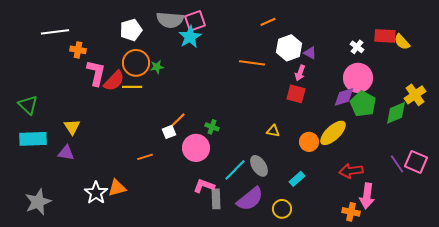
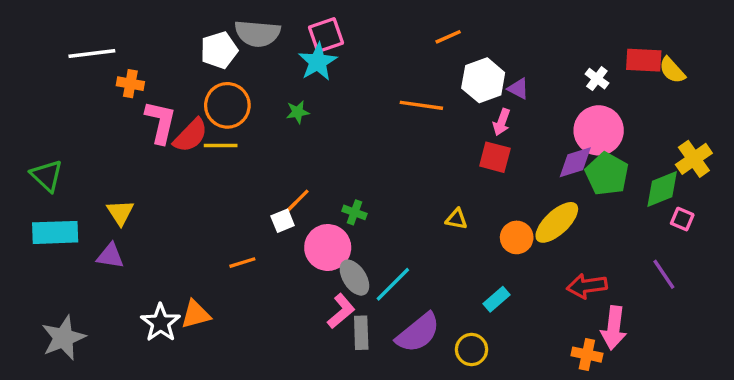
gray semicircle: (170, 20) -> (257, 33), moved
green star: (157, 67) -> (298, 112), moved
pink square: (416, 162) -> (682, 219), moved, size x0.6
gray ellipse: (259, 166) -> (354, 278), moved
pink L-shape: (204, 186) -> (341, 311), turned 120

